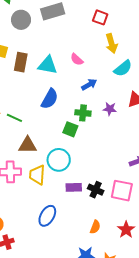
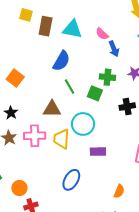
pink semicircle: (77, 59) -> (102, 34), moved
blue arrow: (89, 85) -> (114, 49), turned 98
blue semicircle: (50, 99) -> (61, 61), moved
green line: (14, 118) -> (70, 86), moved, turned 35
black cross: (96, 190) -> (127, 107), moved, turned -35

